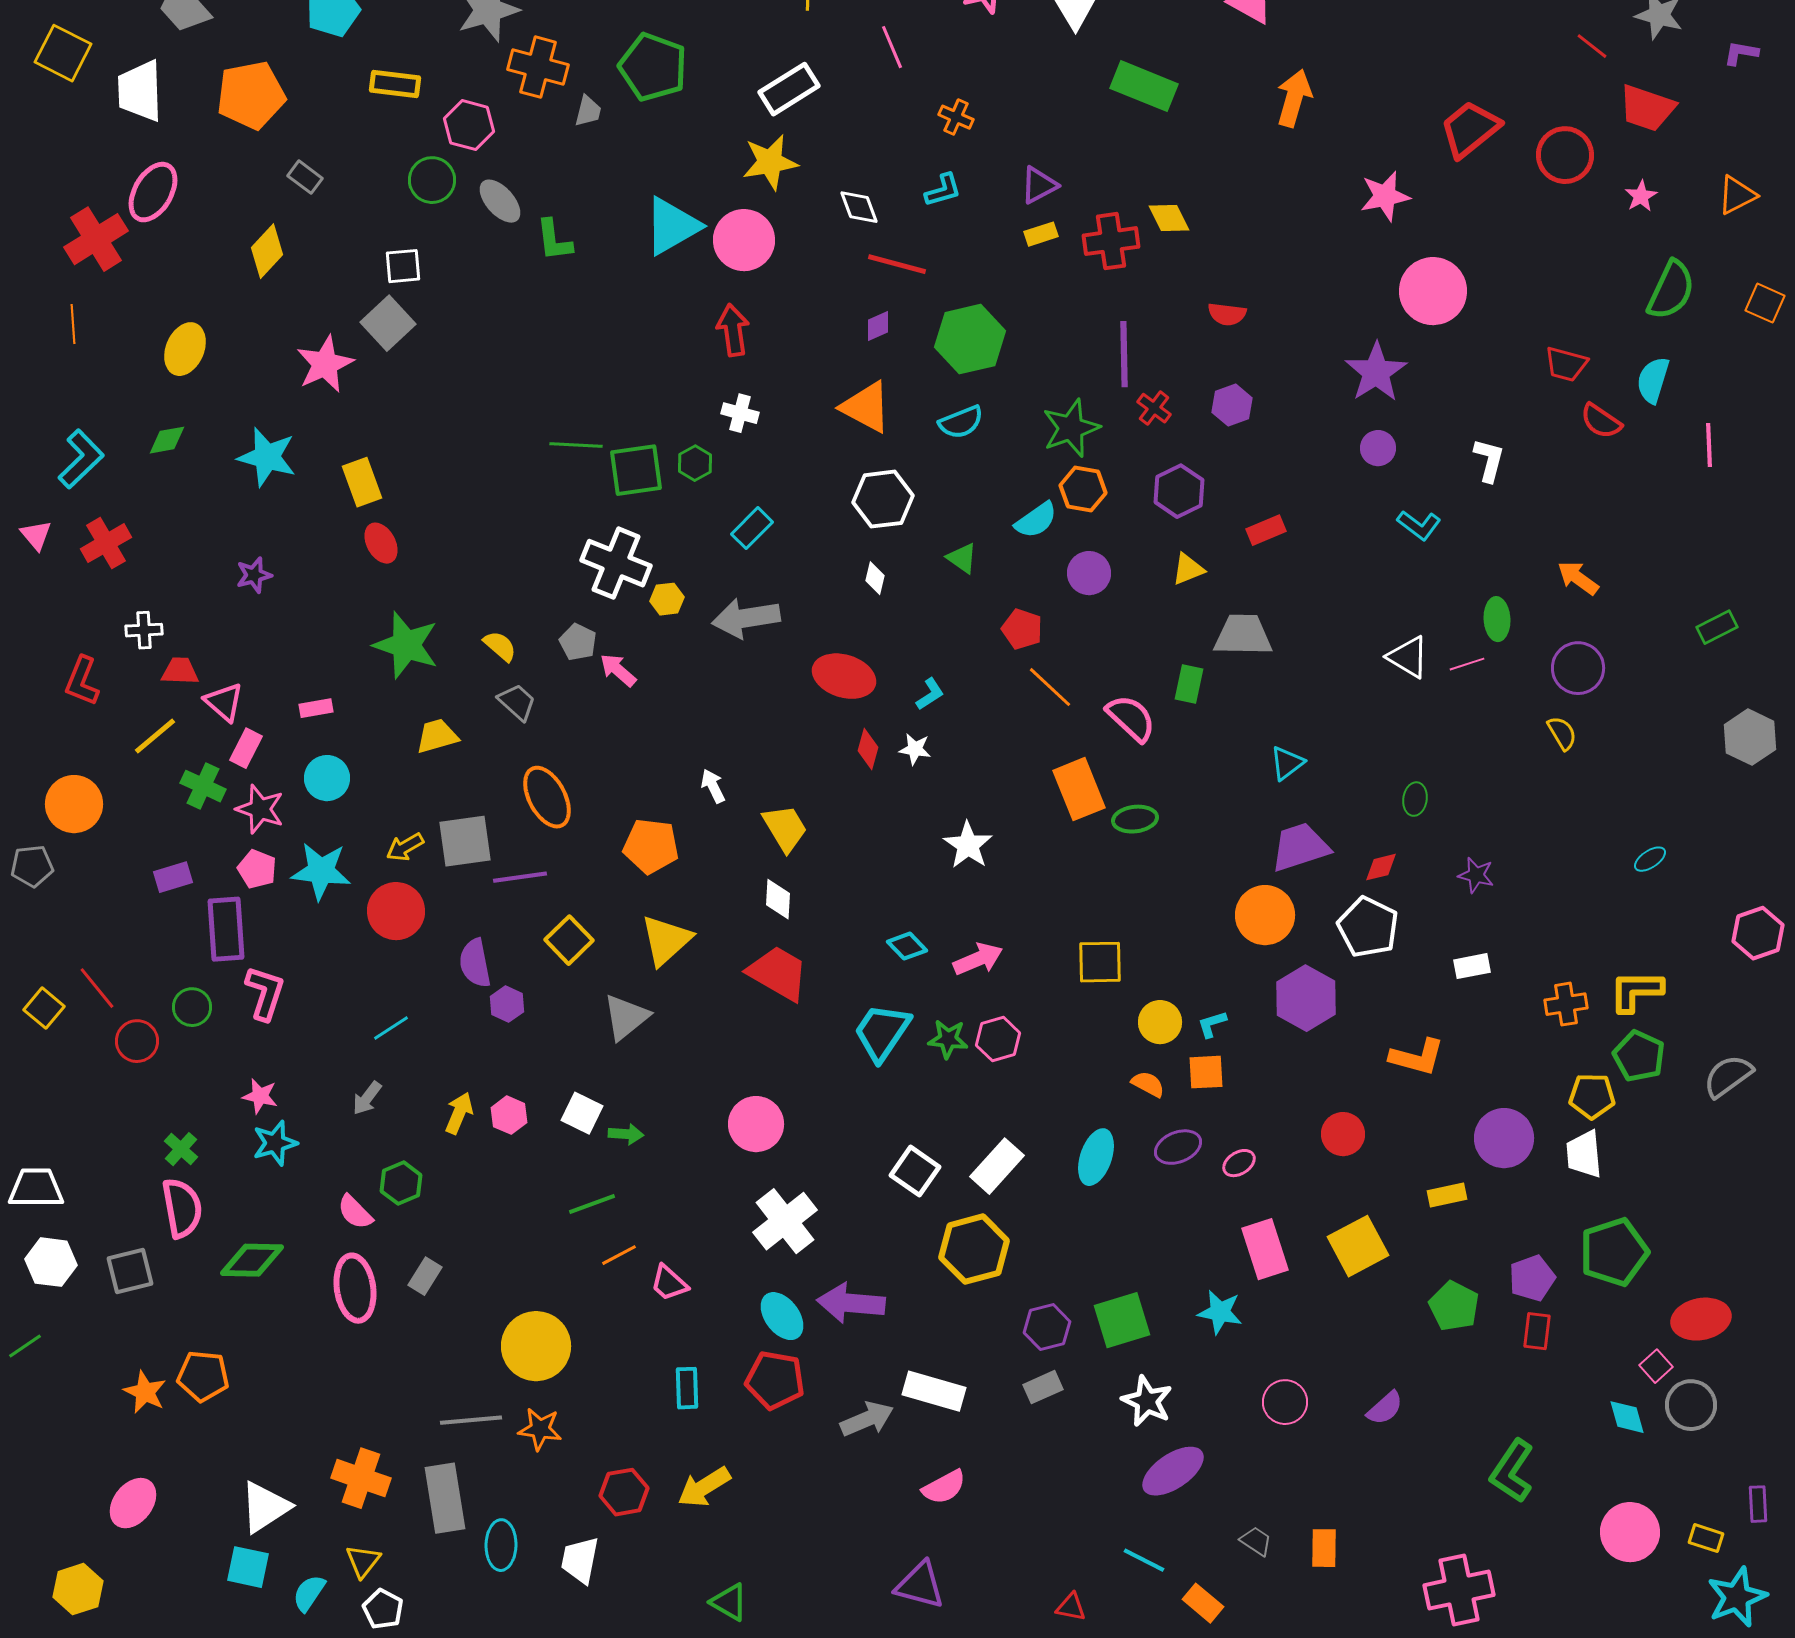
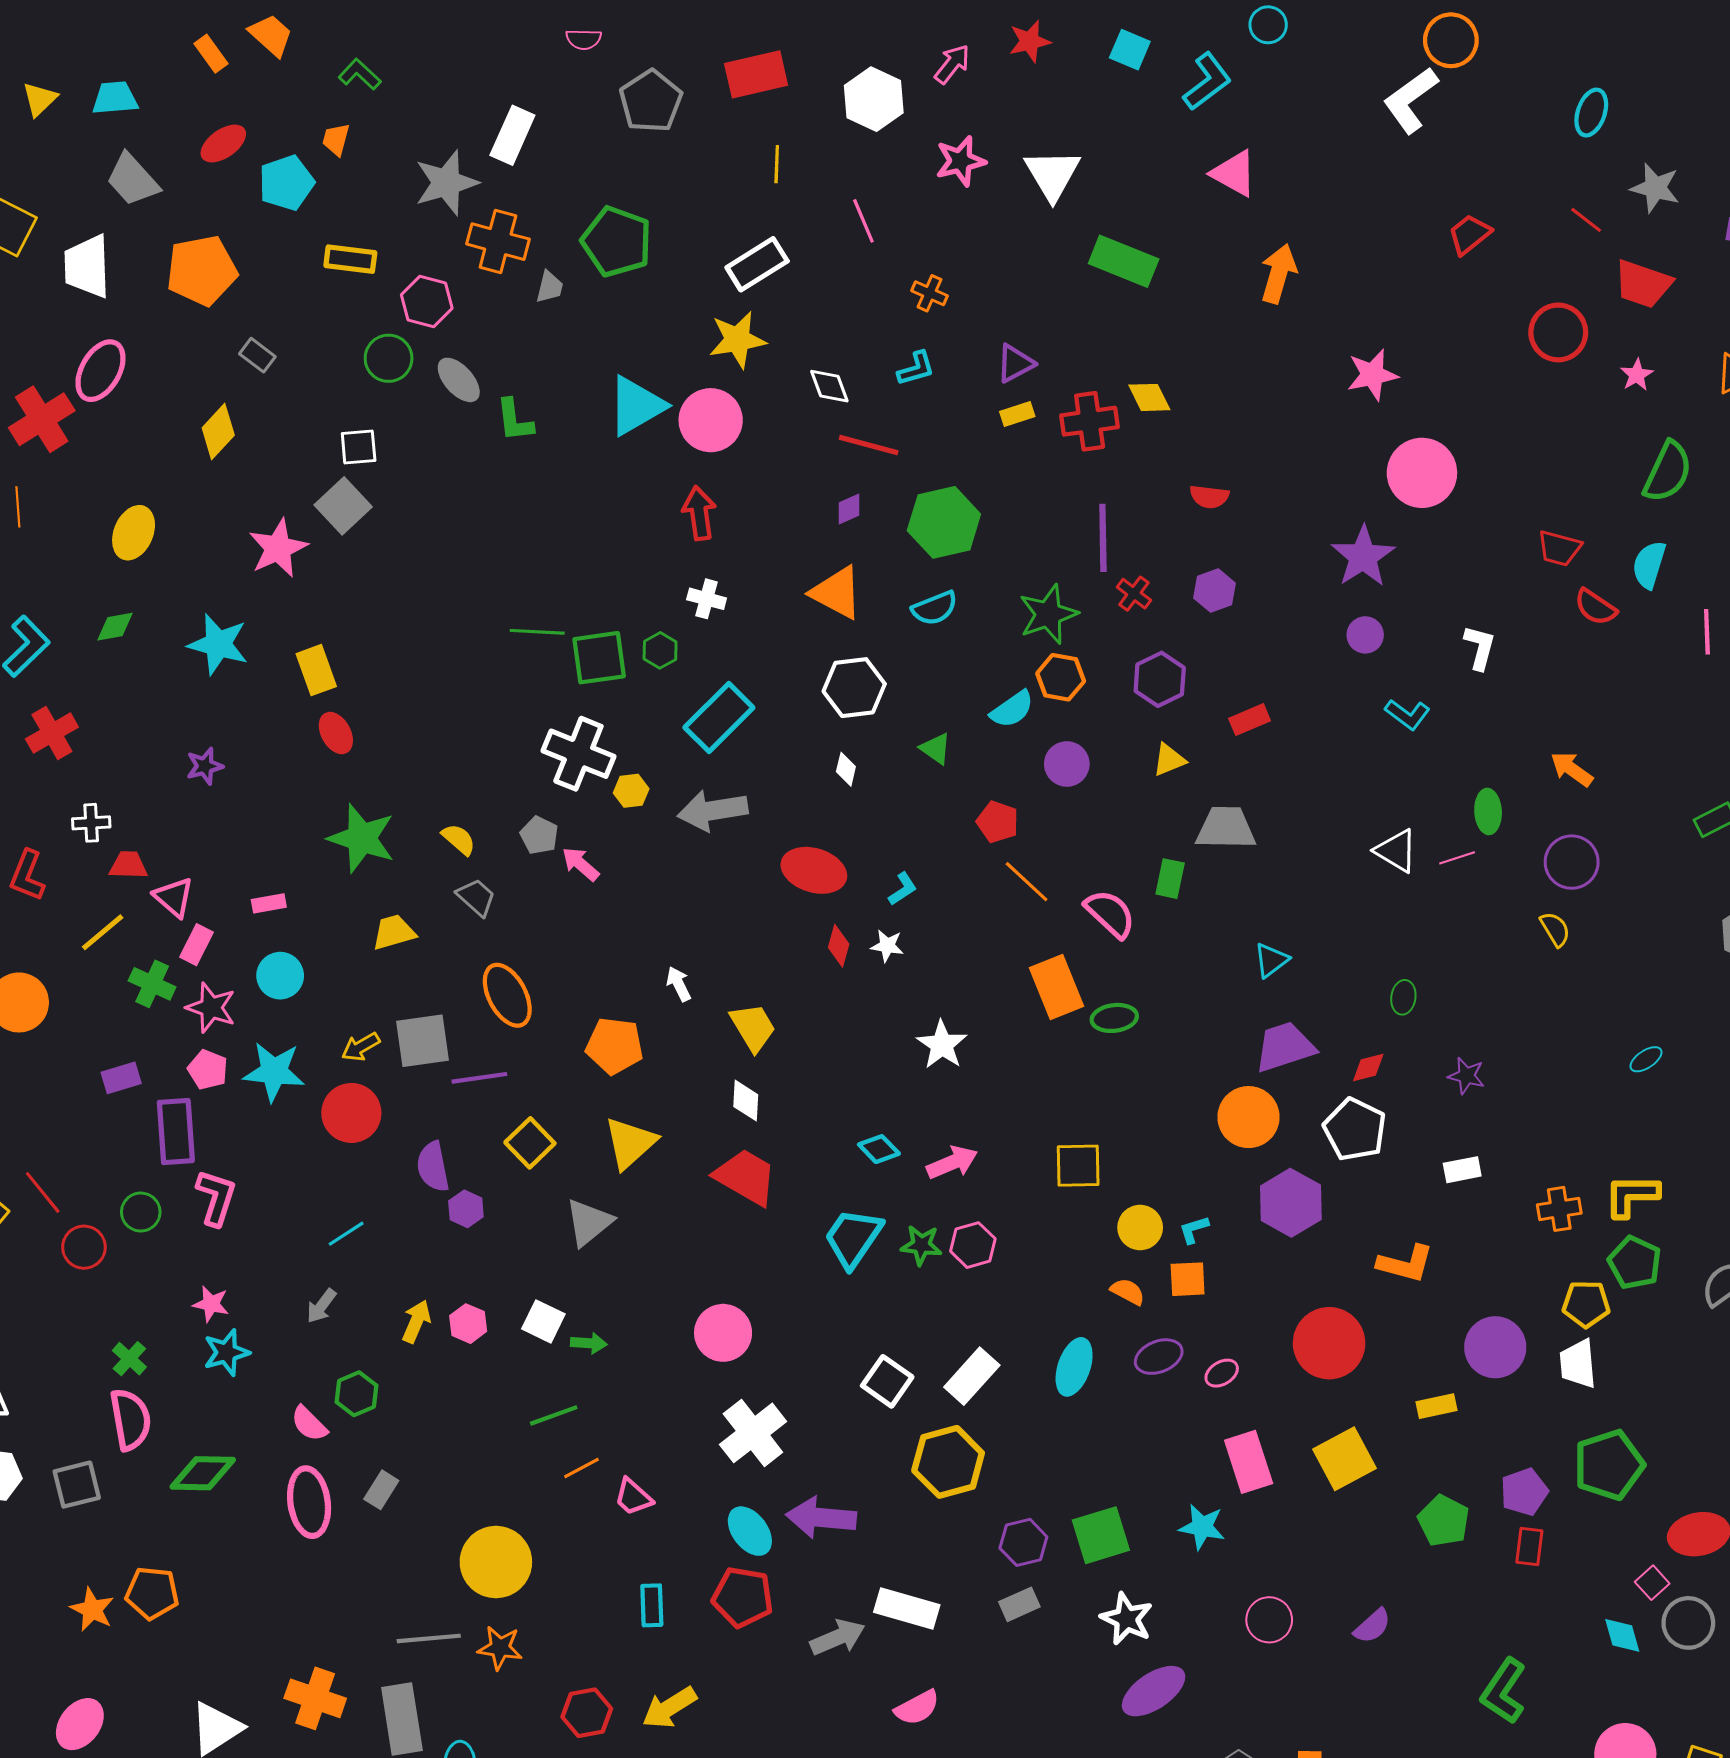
red trapezoid: (1470, 129) -> (1469, 234), moved, size x0.7
cyan rectangle: (752, 528) -> (719, 718), size x1.6
red circle: (1343, 1134) -> (1329, 1343), size x1.6

